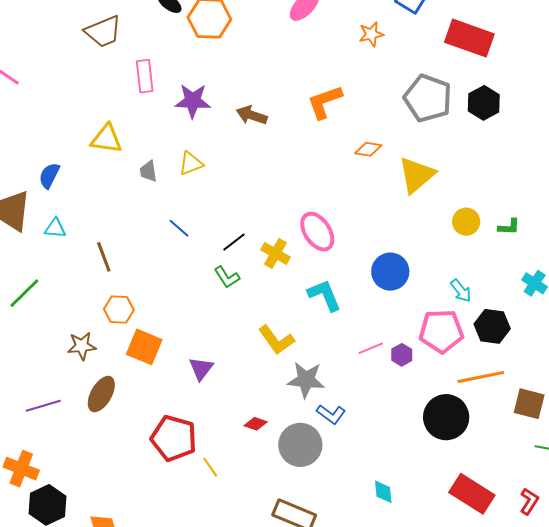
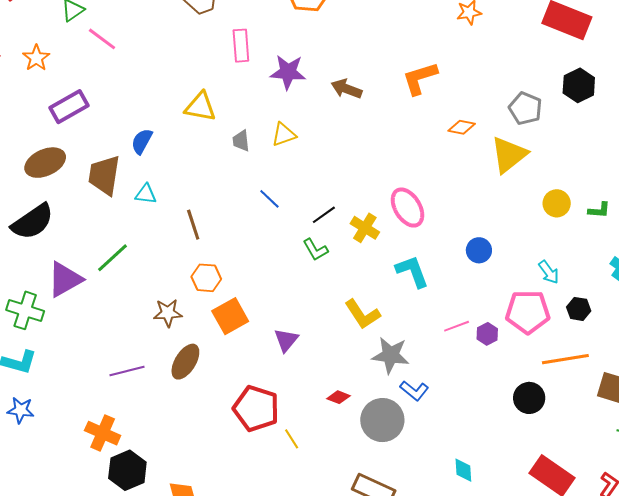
gray pentagon: (428, 98) -> (525, 108), moved, size x0.7
blue circle: (390, 272) -> (479, 250), size x0.7
black hexagon: (492, 326) -> (579, 309), size x0.7
orange square: (144, 347) -> (230, 316), turned 36
black circle: (446, 417) -> (529, 398), size x0.7

